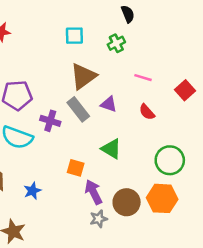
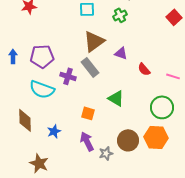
pink line: (143, 78) -> (173, 76), moved
red square: (185, 90) -> (174, 17), moved
purple triangle: (109, 104) -> (121, 53), moved
purple arrow: (93, 192) -> (87, 141), moved

